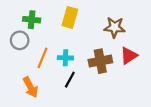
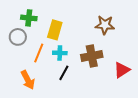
yellow rectangle: (70, 17) -> (55, 30), moved
red triangle: (129, 56) -> (122, 70), moved

